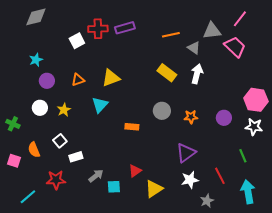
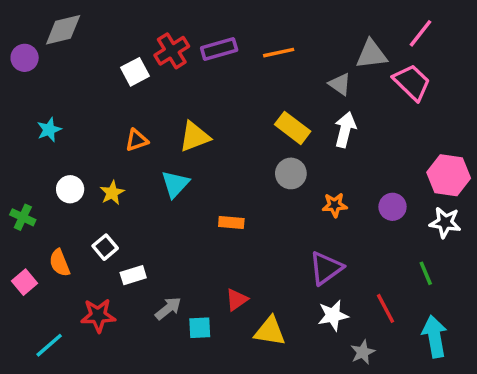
red cross: (98, 29) -> (172, 51), turned -30
orange line: (171, 35) -> (279, 53), moved
cyan star: (36, 60) -> (49, 130), moved
purple circle: (47, 81) -> (25, 58), moved
gray circle: (162, 111) -> (291, 173), moved
pink square: (14, 161) -> (25, 282), turned 32
yellow triangle: (154, 189) -> (270, 331), turned 42

